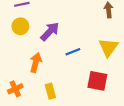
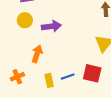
purple arrow: (50, 32) -> (51, 26), turned 36
blue line: (73, 52) -> (68, 77), moved

